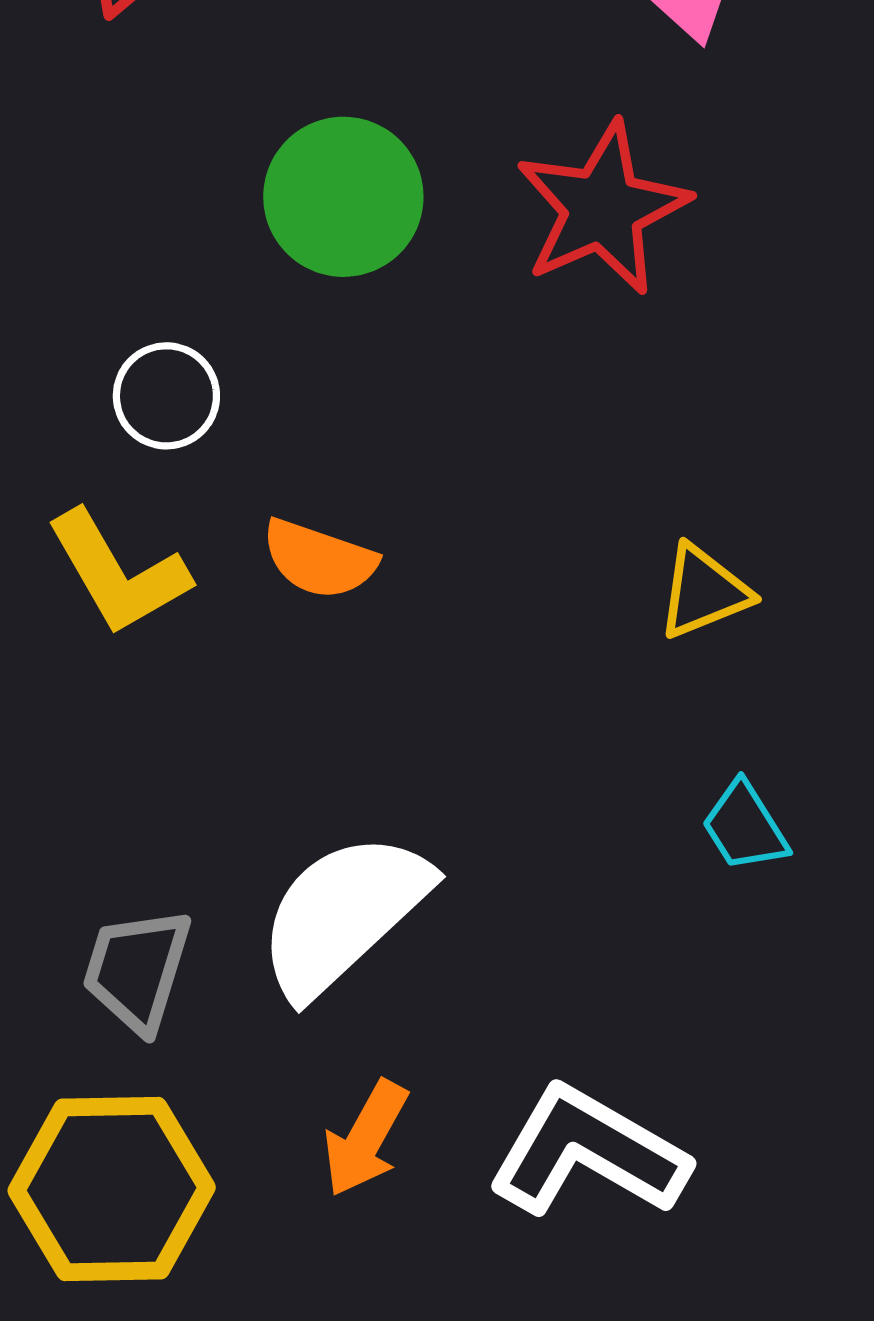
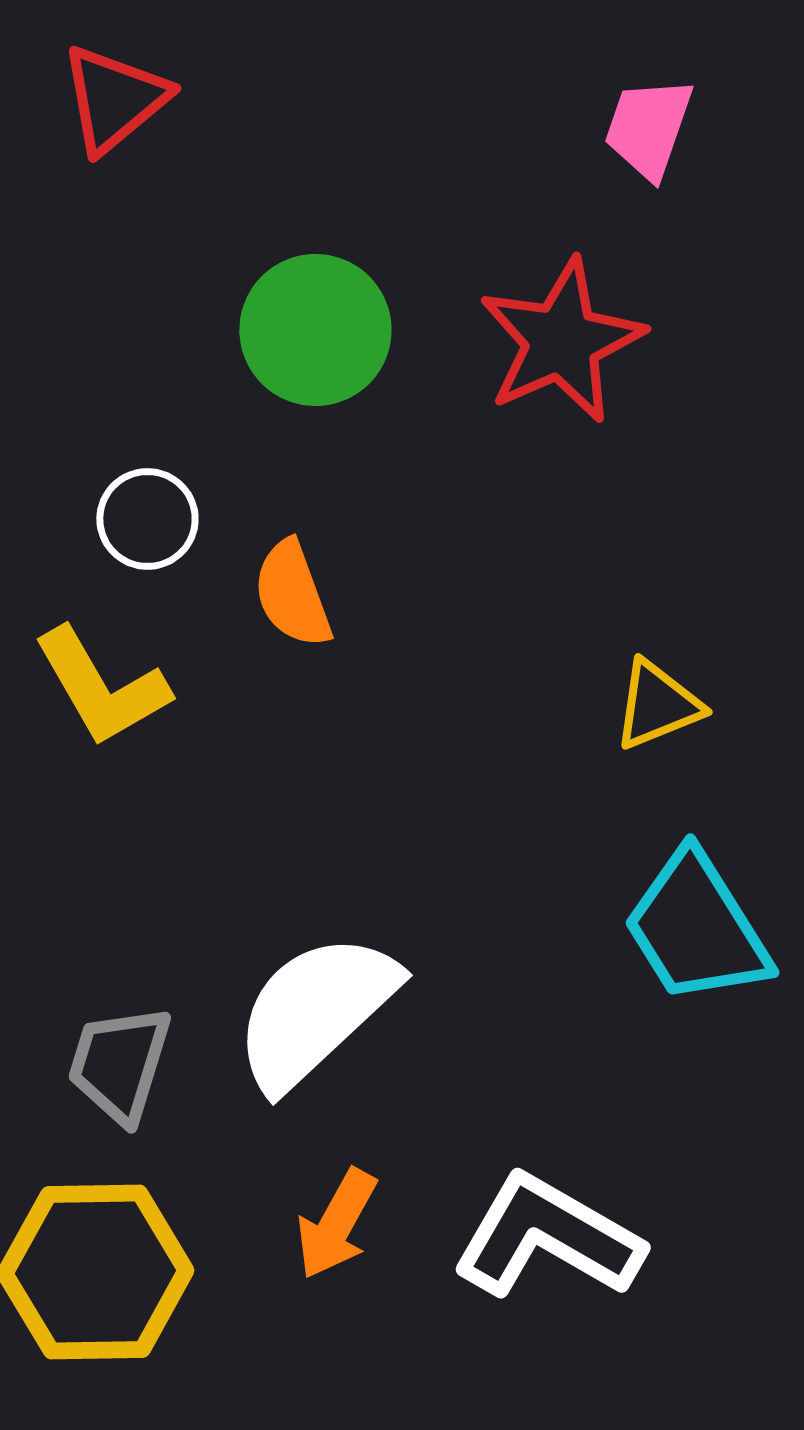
orange semicircle: (319, 559) -> (292, 594), moved, turned 51
cyan trapezoid: (745, 827) -> (696, 928), size x1.8

